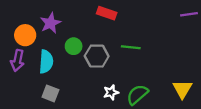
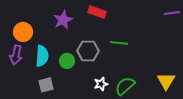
purple star: (50, 23) -> (63, 20), moved
green circle: (74, 46) -> (67, 61), moved
gray square: (50, 93) -> (46, 85), turned -35

